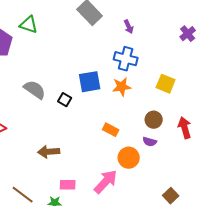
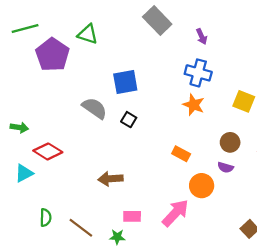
blue square: (90, 82) -> (125, 82), moved
orange star: (122, 87) -> (194, 105), turned 30

